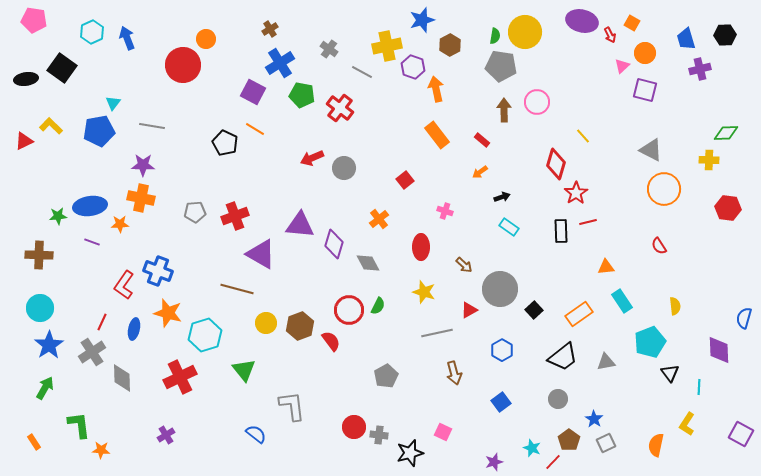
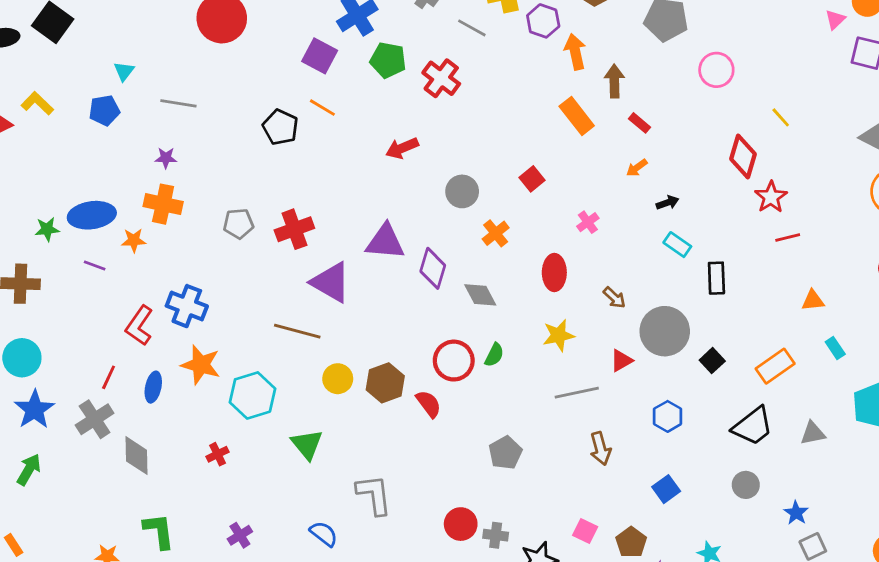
brown arrow: (504, 110) -> (614, 81), moved
blue pentagon: (99, 131) -> (104, 110), size x0.7
purple star: (143, 165) -> (166, 158), size x0.7
gray circle: (344, 168) -> (462, 191), moved
pink cross: (445, 211) -> (588, 222), turned 35
black rectangle: (561, 231) -> (716, 278), moved
yellow star: (424, 292) -> (559, 335), turned -30
cyan rectangle: (622, 301) -> (835, 348), size x0.7
red cross: (180, 377) -> (218, 454), size x0.5
green L-shape: (79, 425) -> (159, 531), moved
purple cross: (166, 435) -> (240, 535), moved
brown pentagon: (569, 440) -> (631, 542), moved

